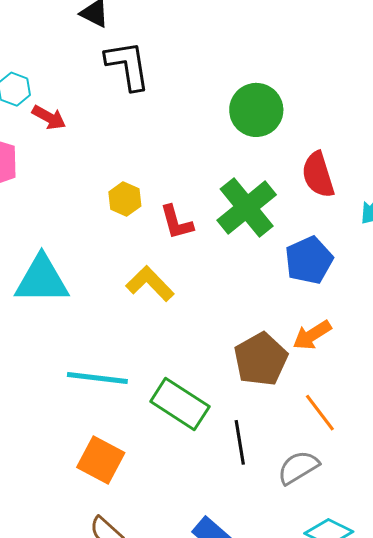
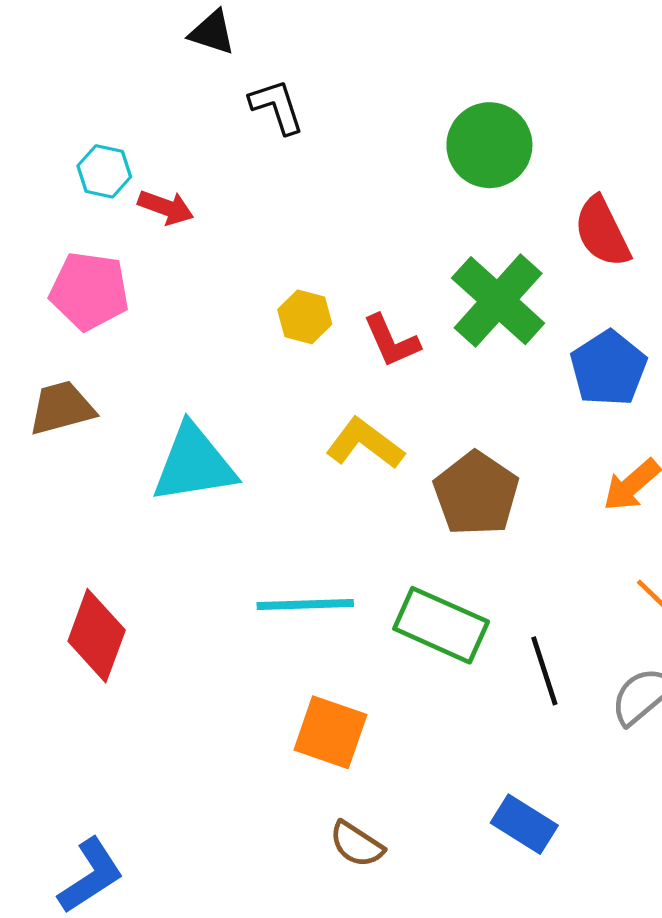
black L-shape: (128, 65) -> (277, 107), size x0.7
brown pentagon: (261, 359) -> (476, 494), moved

